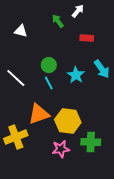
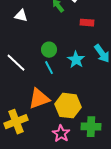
pink star: (61, 149) -> (61, 134), turned -30

